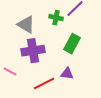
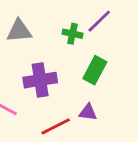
gray triangle: (26, 25) -> (19, 31), moved, turned -36

